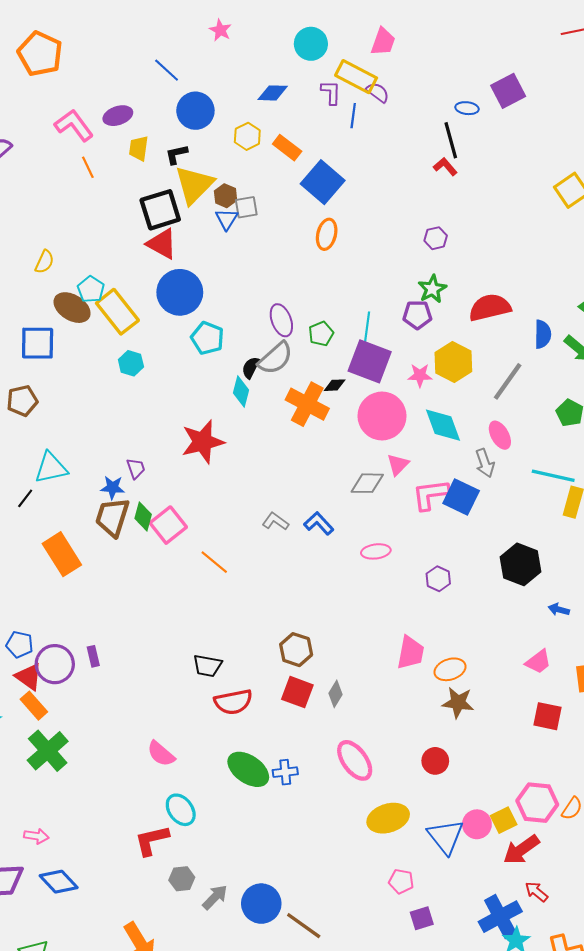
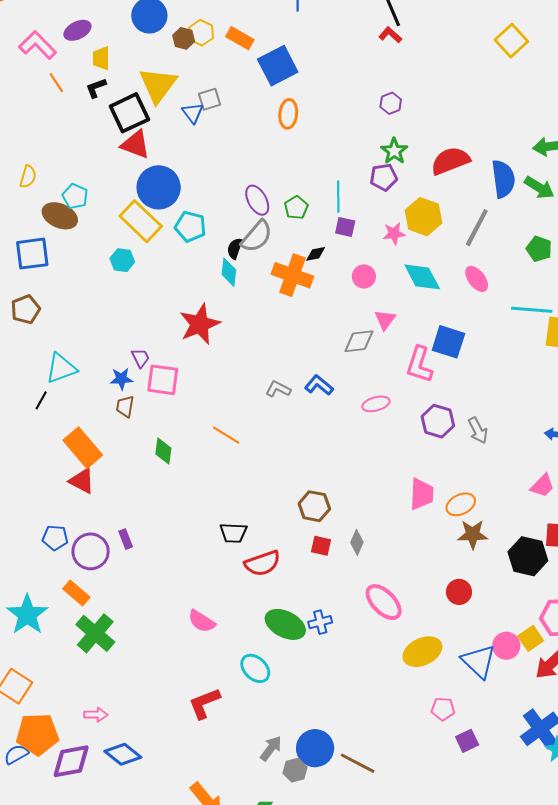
black L-shape: (177, 154) -> (96, 88), moved
blue square: (323, 182) -> (278, 66), turned 30
brown hexagon: (226, 196) -> (184, 38), moved
yellow rectangle: (117, 312) -> (141, 221), moved
blue semicircle: (543, 334) -> (503, 179), size x1.4
purple square: (370, 361) -> (345, 227), size x0.5
pink circle: (382, 416) -> (364, 276), size x0.5
gray arrow: (485, 463) -> (478, 430), moved
pink L-shape: (430, 495) -> (419, 365), moved, turned -57
green diamond: (143, 516) -> (163, 451), moved
brown trapezoid: (112, 517) -> (125, 407), size x0.6
pink square: (168, 525) -> (163, 380), moved, turned -36
black hexagon: (521, 564) -> (528, 556), moved
purple hexagon: (438, 579) -> (438, 421), size x1.4
red triangle: (29, 677) -> (82, 481), moved
red square: (297, 692) -> (321, 546), size x0.7
cyan ellipse: (181, 810) -> (255, 668), moved
gray hexagon: (182, 879) -> (295, 770), moved

